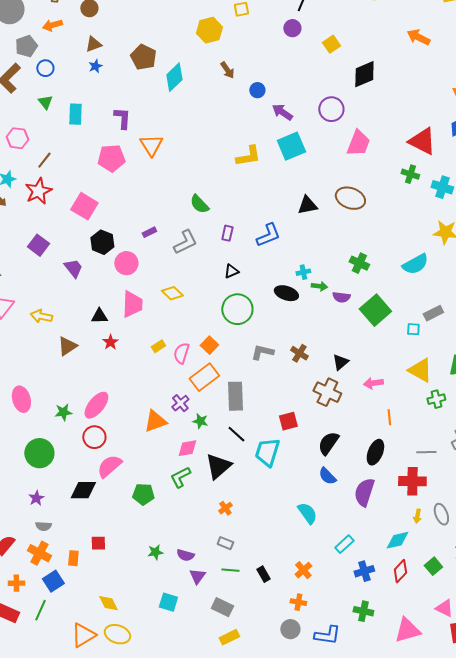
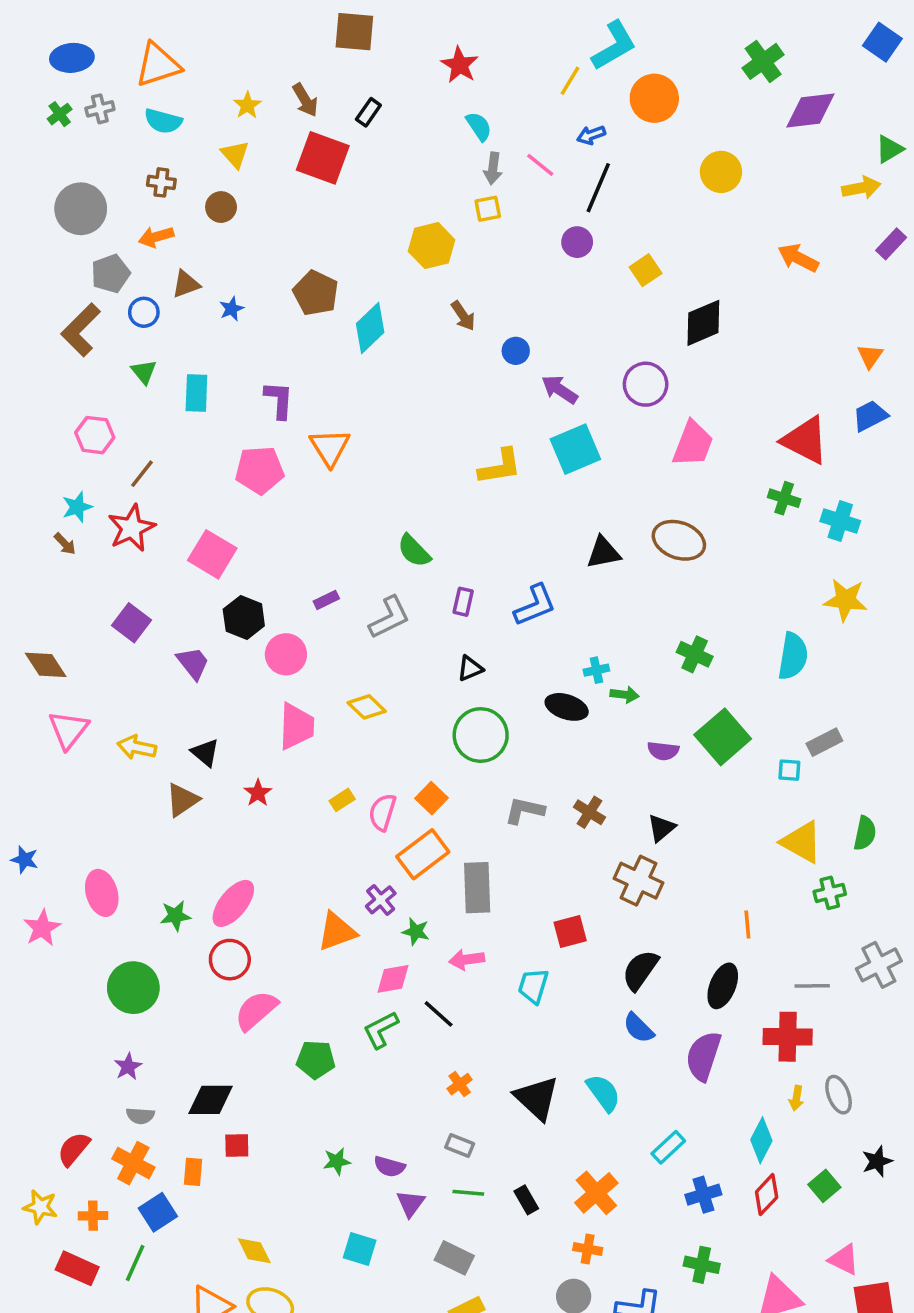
brown triangle: (93, 44) -> (186, 284), moved
cyan semicircle: (415, 264) -> (793, 656), turned -52
purple semicircle: (341, 297) -> (663, 751), moved
black triangle: (99, 316) -> (205, 753), moved, turned 42
pink arrow: (373, 383) -> (467, 960), moved
black line: (236, 434) -> (439, 1014), moved
cyan trapezoid: (267, 452) -> (533, 986), size x0.7
black triangle: (218, 466) -> (537, 1098), moved, turned -36
black diamond: (83, 490) -> (210, 1100), moved
cyan diamond: (397, 540) -> (761, 1140), turned -50
orange cross: (303, 570) -> (596, 1193), size x1.4

